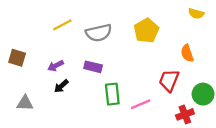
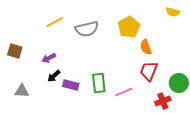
orange semicircle: (187, 53) -> (146, 47), moved
purple rectangle: (93, 67) -> (71, 85), moved

